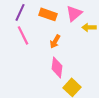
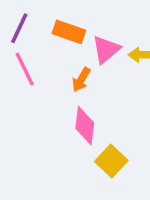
pink triangle: (74, 13) -> (106, 50), moved

